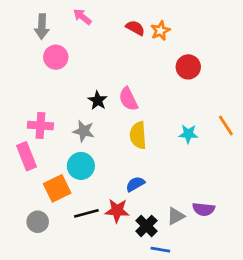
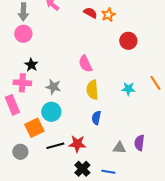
pink circle: (56, 57) -> (23, 34), moved
black star: (98, 100) -> (31, 65), moved
blue semicircle: (135, 184) -> (96, 118), moved, turned -48
purple semicircle: (204, 209) -> (139, 143), turned 91
gray triangle: (176, 216) -> (119, 148), turned 32
black cross: (146, 226) -> (82, 169), moved

